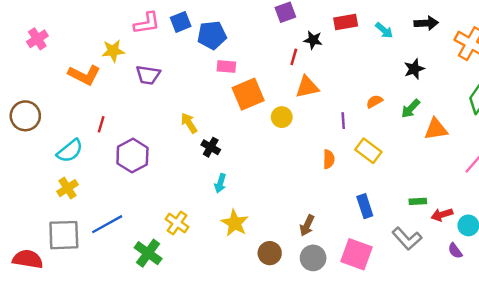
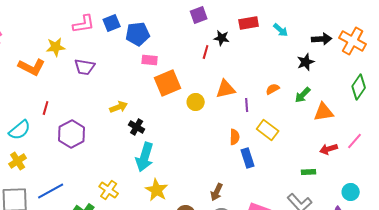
black arrow: (426, 23) -> (322, 39), moved
orange triangle: (307, 87) -> (226, 89), moved
yellow arrow: (189, 123) -> (119, 107), turned 102
cyan arrow: (220, 183) -> (145, 157), size x1.8
blue rectangle: (365, 206) -> (248, 158), moved
red arrow: (442, 215) -> (329, 149), moved

